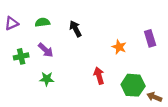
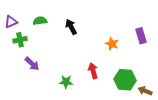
purple arrow: (46, 50) -> (32, 64), moved
green cross: (21, 56) -> (20, 40), moved
green star: (47, 79) -> (66, 82), moved

